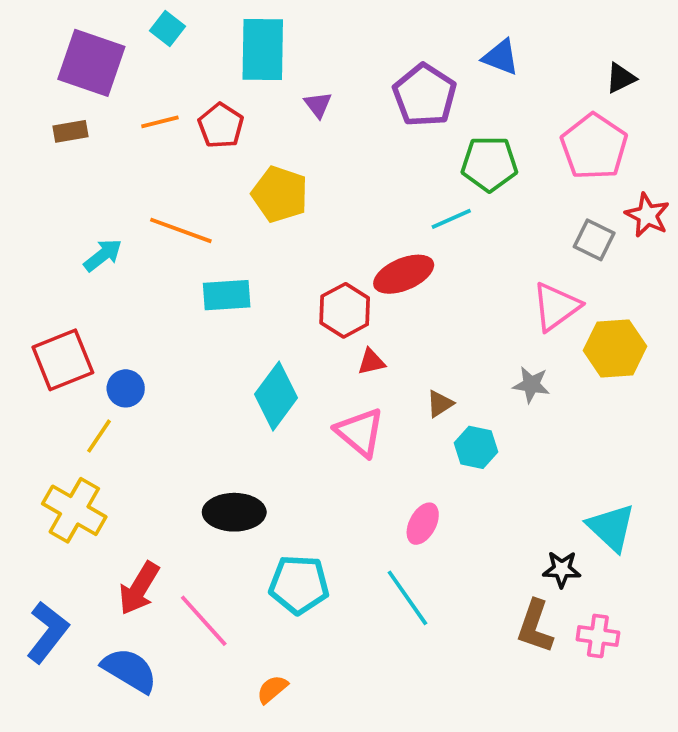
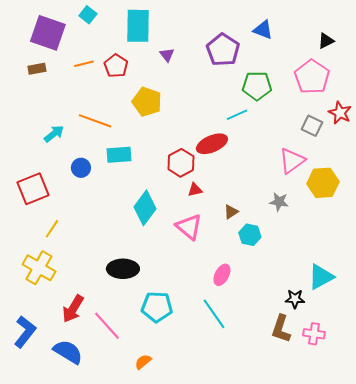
blue circle: (126, 388) -> (81, 168), moved
cyan triangle: (611, 527) -> (321, 277), turned 48

